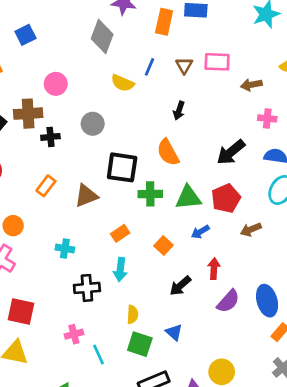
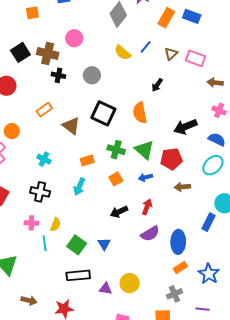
green cross: (150, 194) -> (116, 150), moved
brown triangle: (86, 196) -> (71, 126), turned 42
green triangle: (188, 197) -> (144, 150), turned 30
black cross: (87, 288) -> (40, 192), moved
yellow semicircle: (133, 314) -> (55, 225), moved

